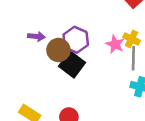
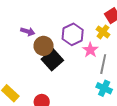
yellow cross: (131, 39) -> (103, 32), moved
purple hexagon: (76, 40) -> (73, 34), moved

